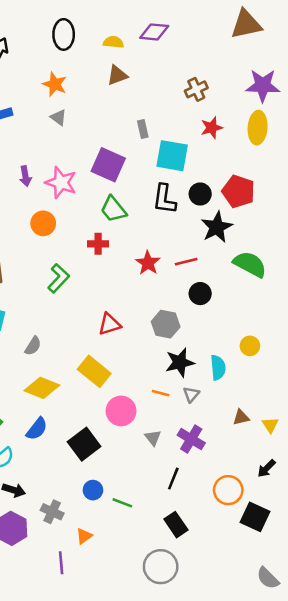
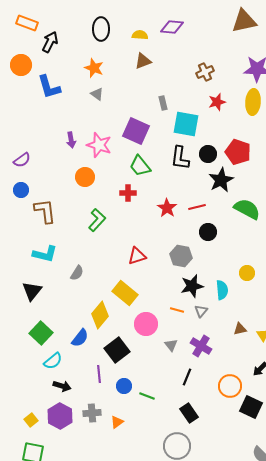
yellow diamond: (42, 388) -> (100, 315), moved, turned -72
gray cross: (52, 512) -> (92, 413), moved, turned -30
purple line: (61, 563) -> (99, 374), moved

